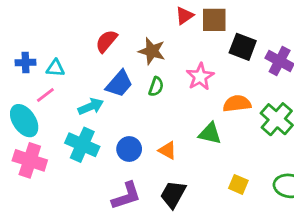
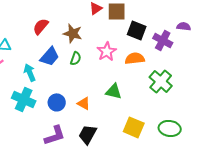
orange semicircle: (237, 104) -> (135, 58), moved
cyan arrow: (91, 106) -> (30, 72), turned -90
yellow square: (238, 184) -> (134, 127), size x1.5

